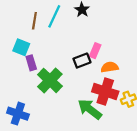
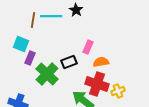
cyan line: (54, 16) -> (51, 16), turned 65
black rectangle: (82, 61) -> (69, 62), moved
purple rectangle: (31, 63) -> (30, 58), turned 40

